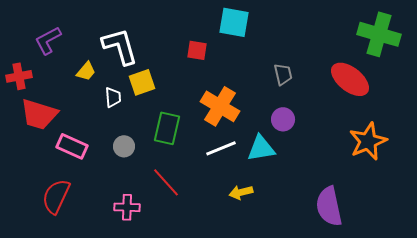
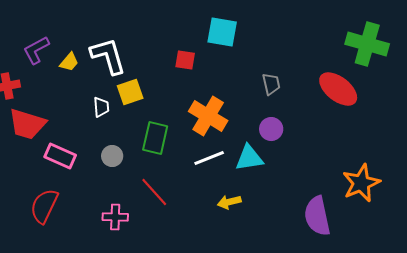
yellow trapezoid: (86, 71) -> (69, 62), moved
orange star: (368, 141) -> (361, 183), moved

